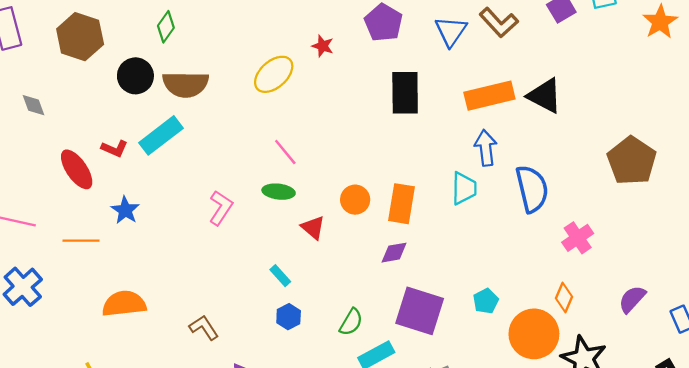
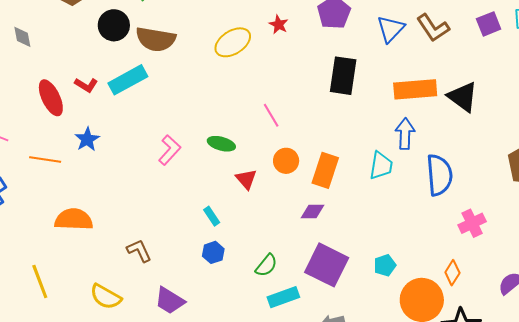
pink line: (285, 152) -> (271, 115), moved

